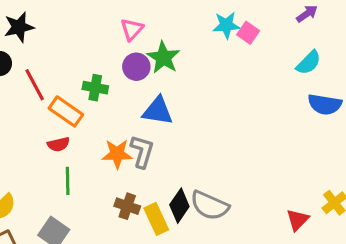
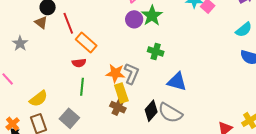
green cross: (95, 88) -> (156, 51), moved
blue triangle: (158, 111) -> (177, 82), moved
yellow rectangle: (156, 219) -> (121, 93), moved

